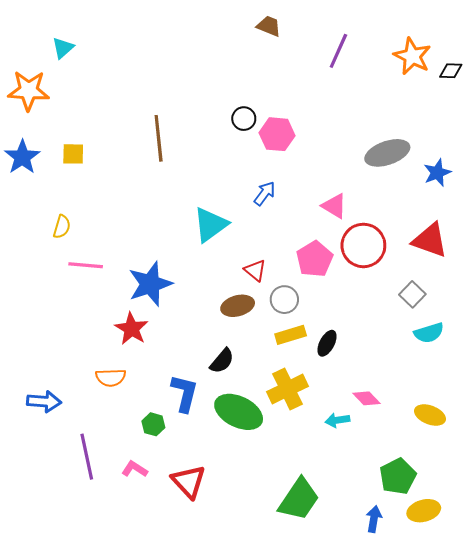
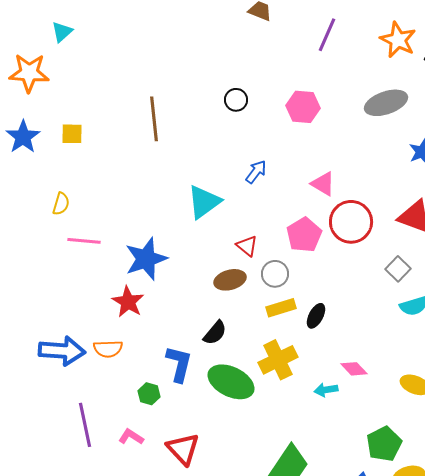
pink hexagon: (277, 134) -> (303, 107), moved
gray ellipse: (387, 153) -> (386, 103), moved
blue arrow: (44, 401) -> (62, 351), moved, size x1.4

